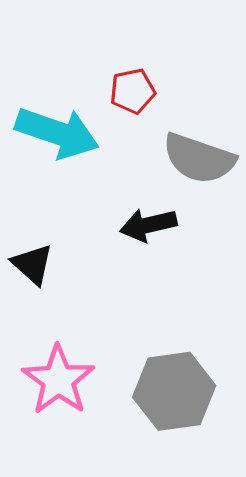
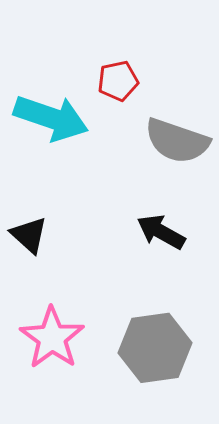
black arrow: (148, 225) -> (161, 232), moved, turned 42

